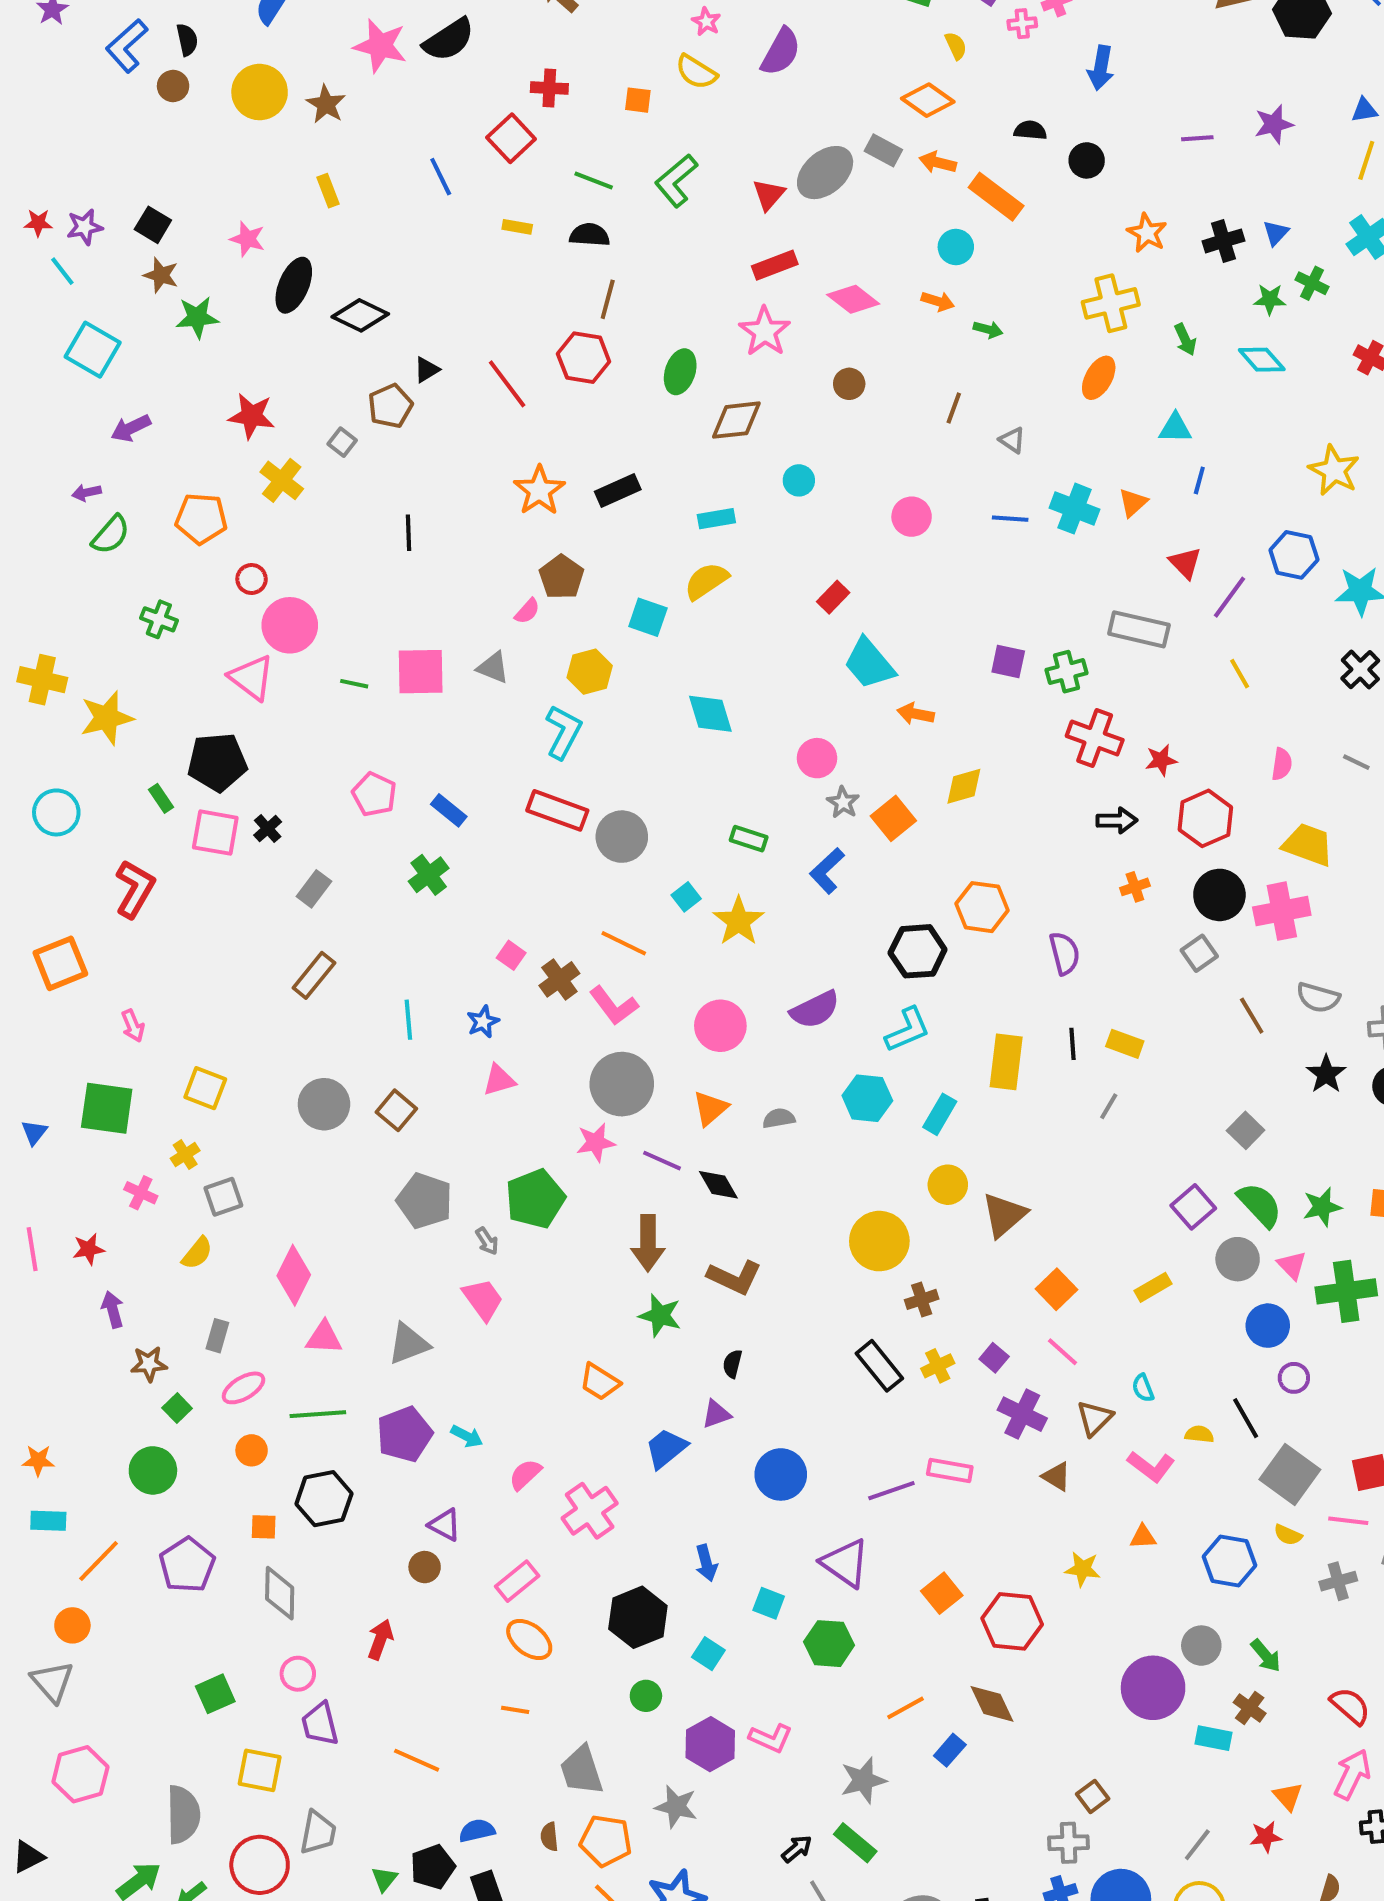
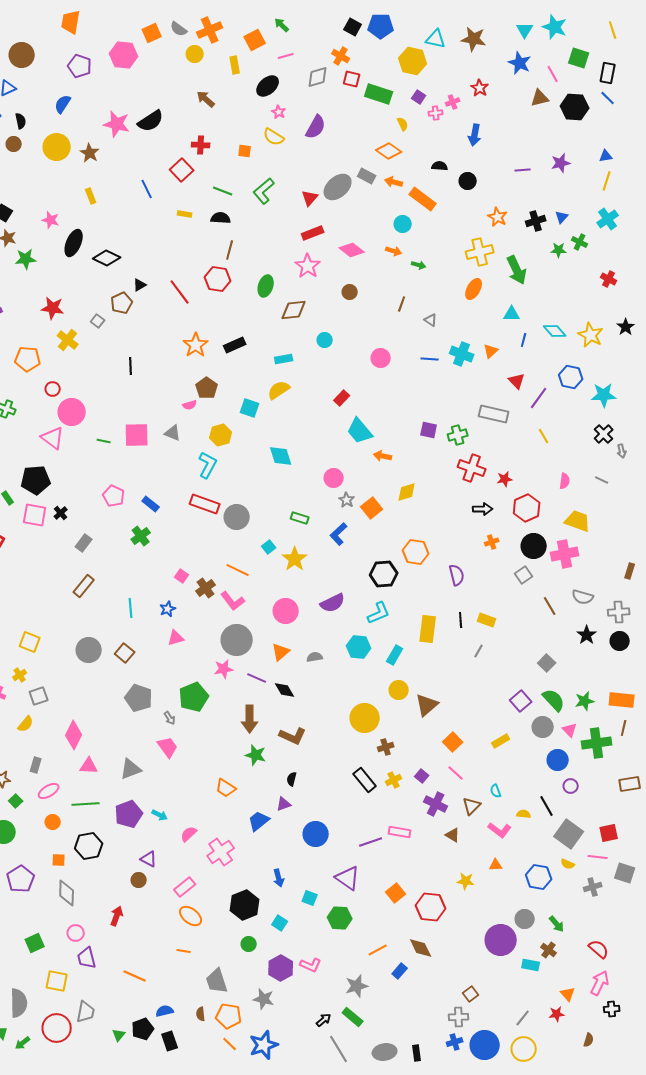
green arrow: (1185, 340) -> (517, 270), size x1.8
cyan diamond: (1262, 360) -> (555, 331), moved
pink semicircle: (527, 611) -> (190, 405), turned 32

